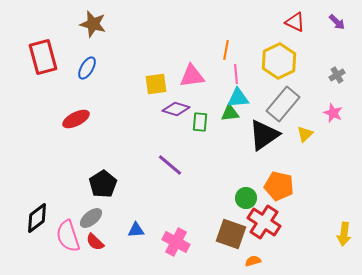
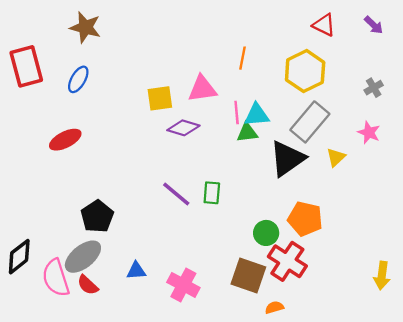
pink line: (236, 74) -> (237, 112), moved
green rectangle: (200, 122) -> (212, 193), moved
gray ellipse: (91, 218) -> (83, 257), size x1.4

